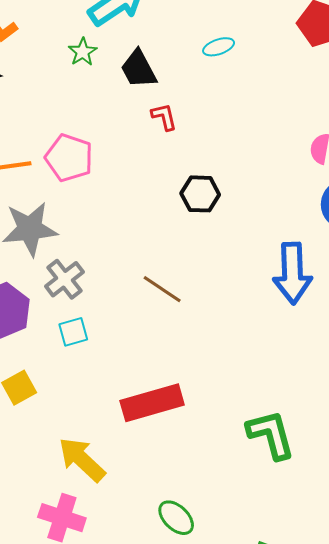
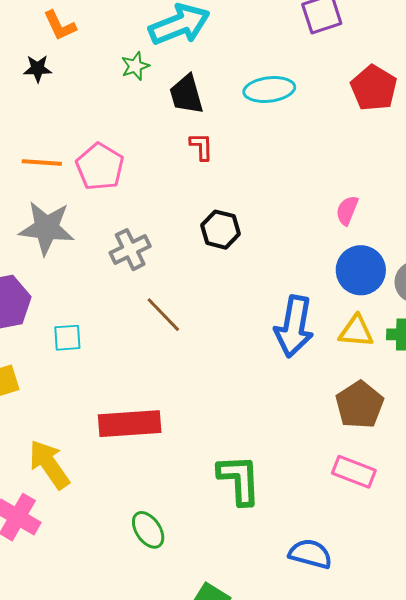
cyan ellipse: (219, 47) -> (269, 89), size x1.6
gray cross: (64, 279) -> (130, 250), moved
green ellipse: (176, 518) -> (148, 530), moved

